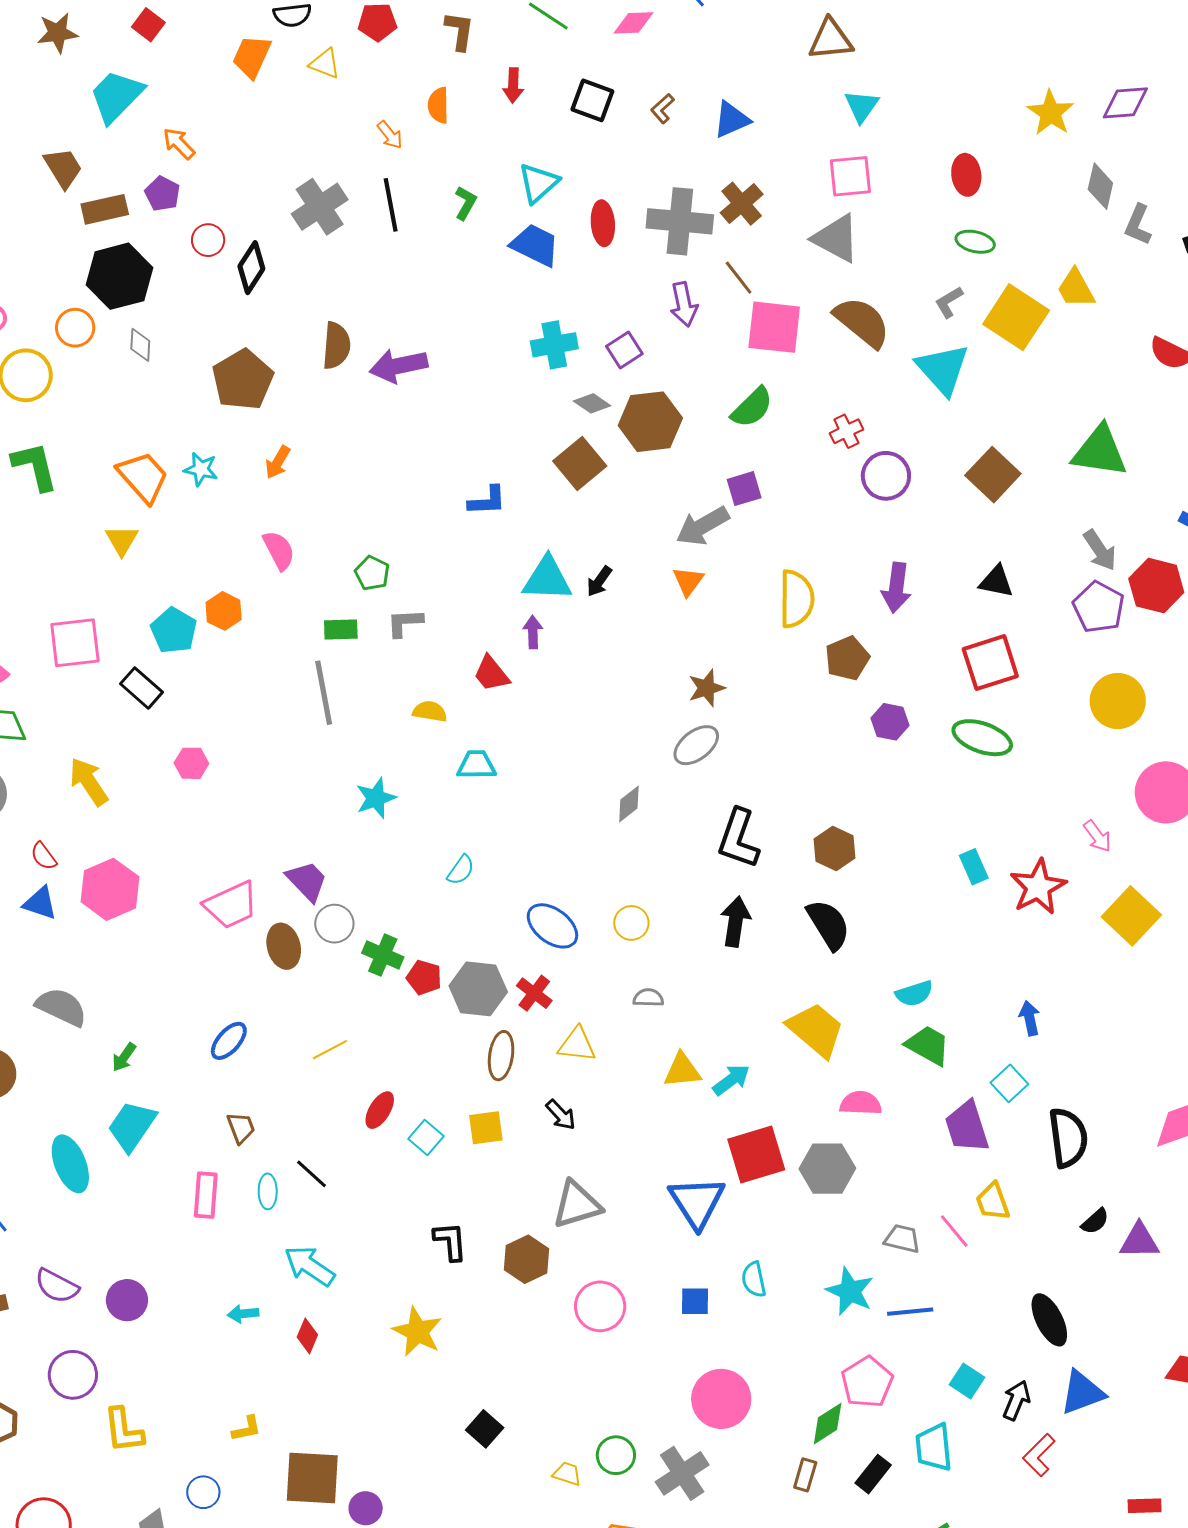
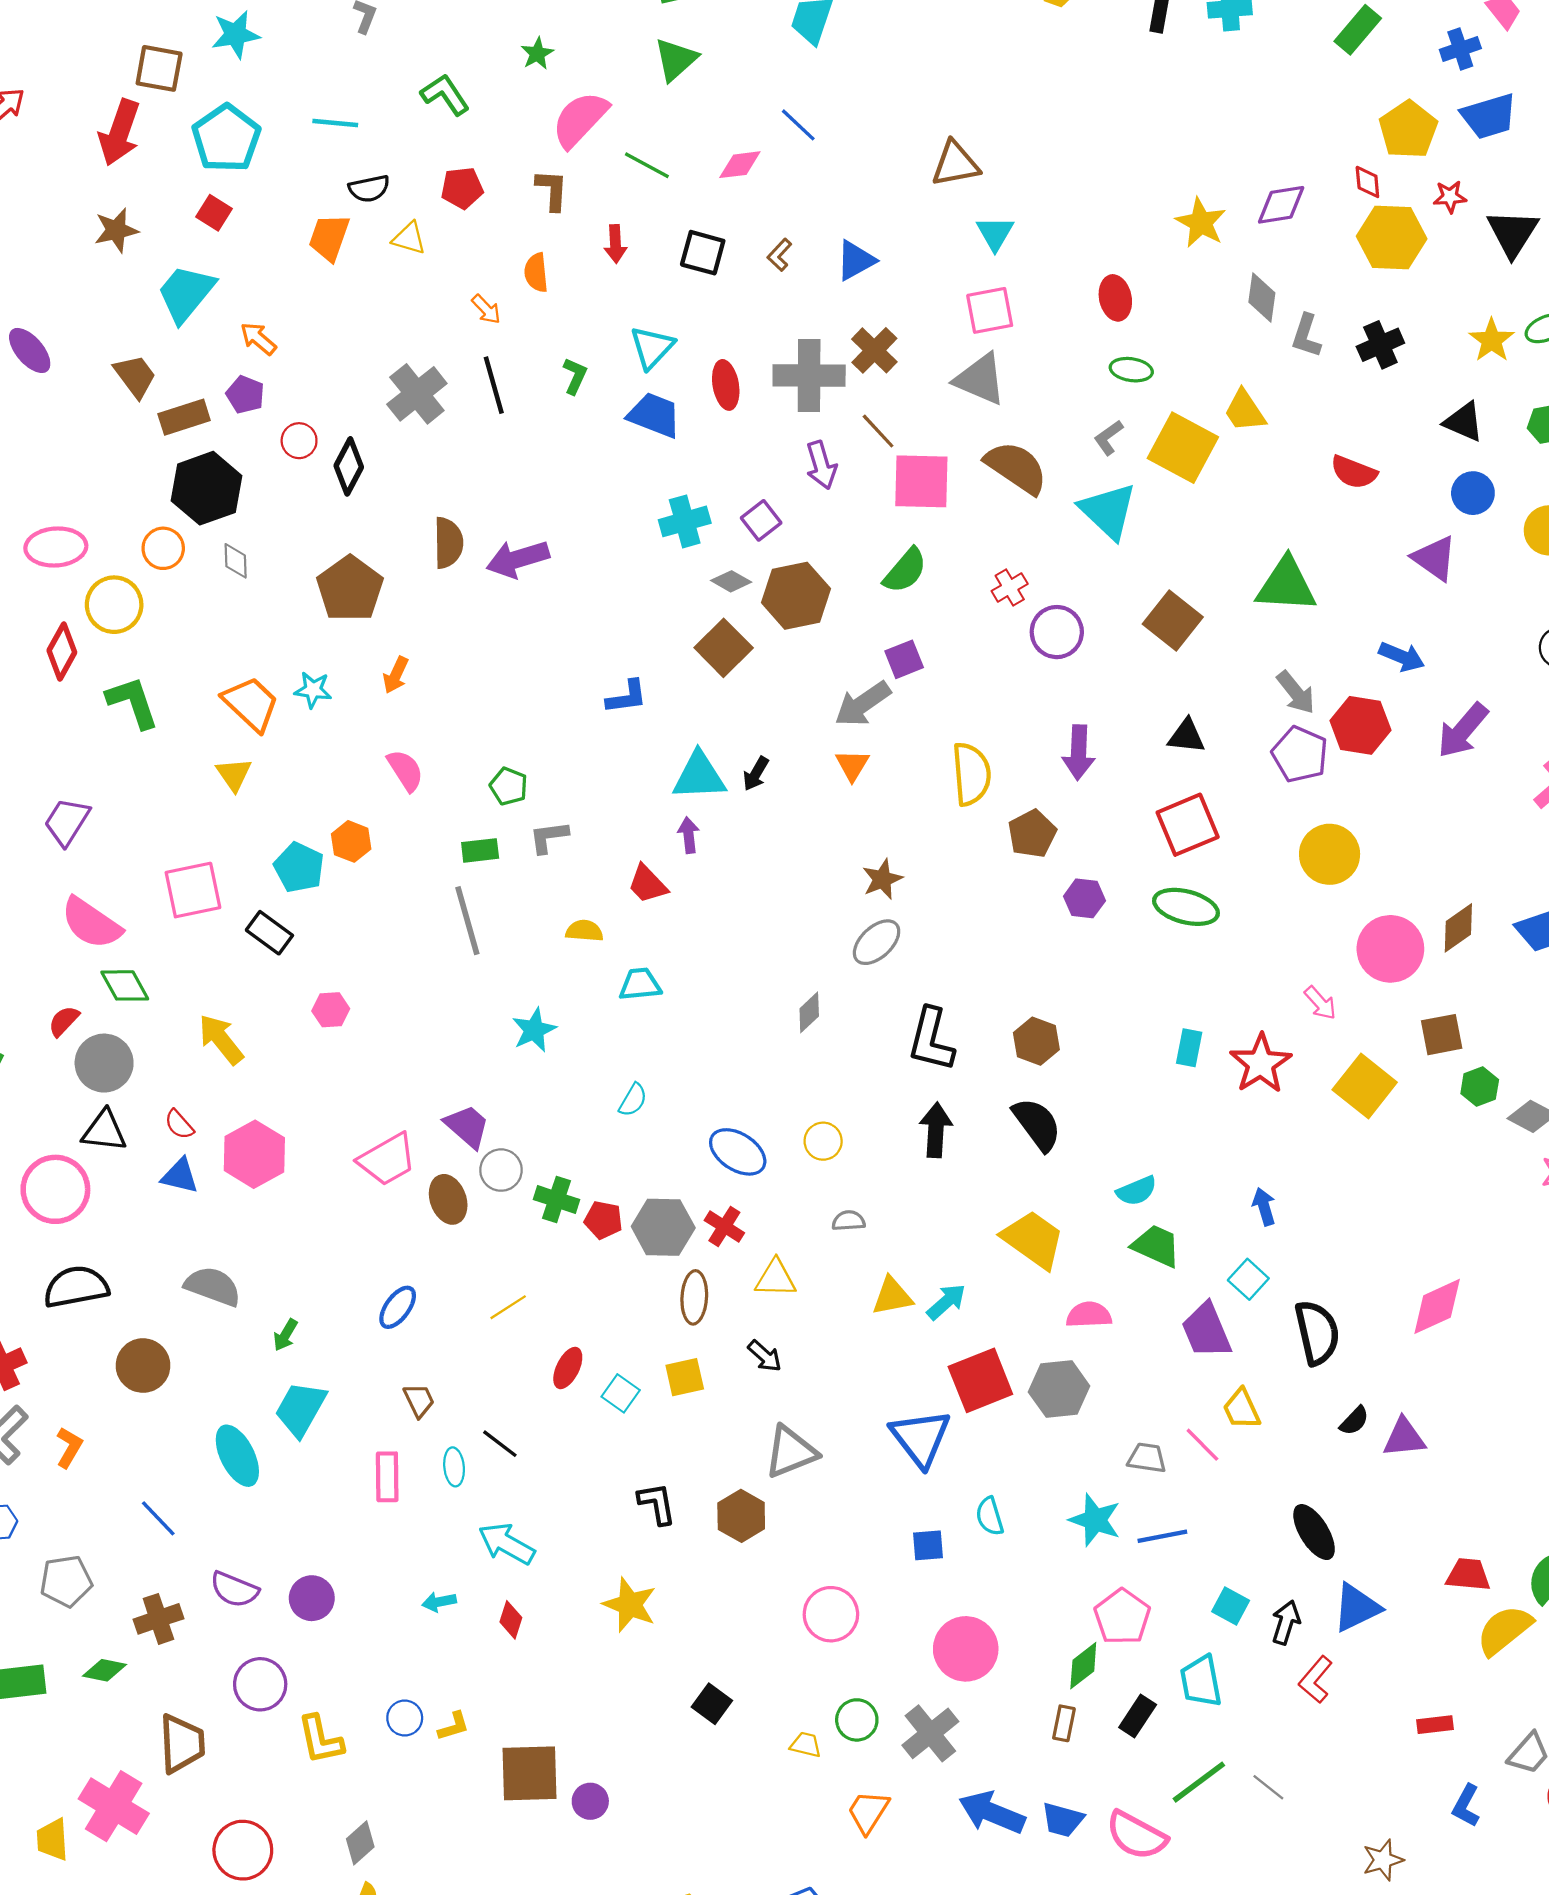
cyan rectangle: (974, 867) -> (1189, 1048), turned 40
pink circle: (600, 1306) -> (831, 1614), moved
blue circle: (203, 1492) -> (405, 1718), moved

